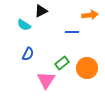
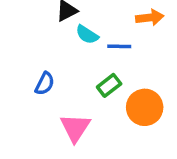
cyan semicircle: (24, 25) -> (87, 35), moved
green rectangle: (62, 63) -> (109, 85), moved

